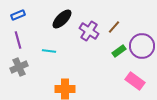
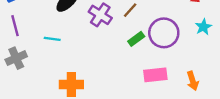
pink rectangle: (135, 81) -> (155, 75), turned -42

